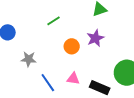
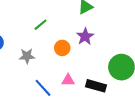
gray star: (29, 59) -> (27, 56), moved

